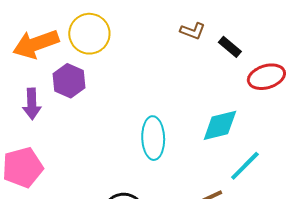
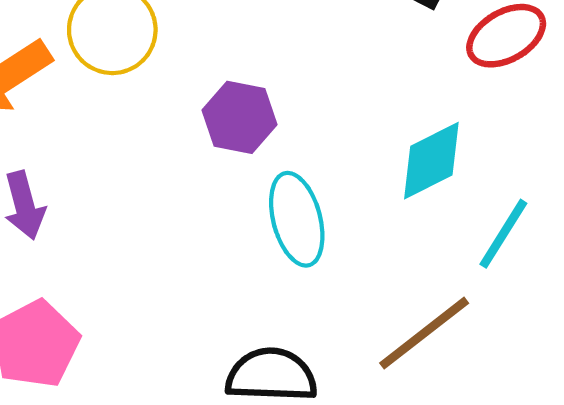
purple hexagon: (69, 81) -> (239, 117), moved

